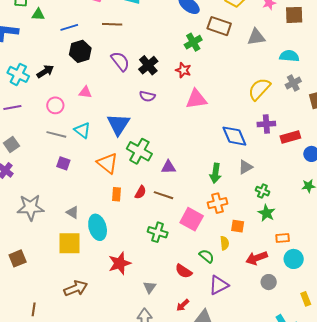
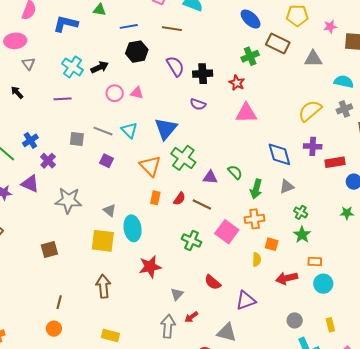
black cross: (148, 65) -> (203, 74), turned 30
pink circle: (55, 105) -> (115, 93), moved
gray square: (11, 144) -> (77, 139), moved, turned 35
green semicircle: (207, 256) -> (235, 172), moved
gray circle: (269, 282) -> (295, 320), moved
brown arrow: (76, 288) -> (103, 286), turned -80
red arrow: (183, 305) -> (191, 317), moved

